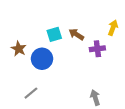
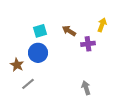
cyan square: (54, 34) -> (40, 31), moved
brown star: (19, 49) -> (17, 65), moved

